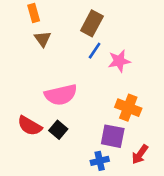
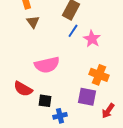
pink star: (119, 61) -> (92, 39), turned -30
black square: (58, 130) -> (45, 101), moved, turned -32
blue cross: (100, 161) -> (60, 116), moved

